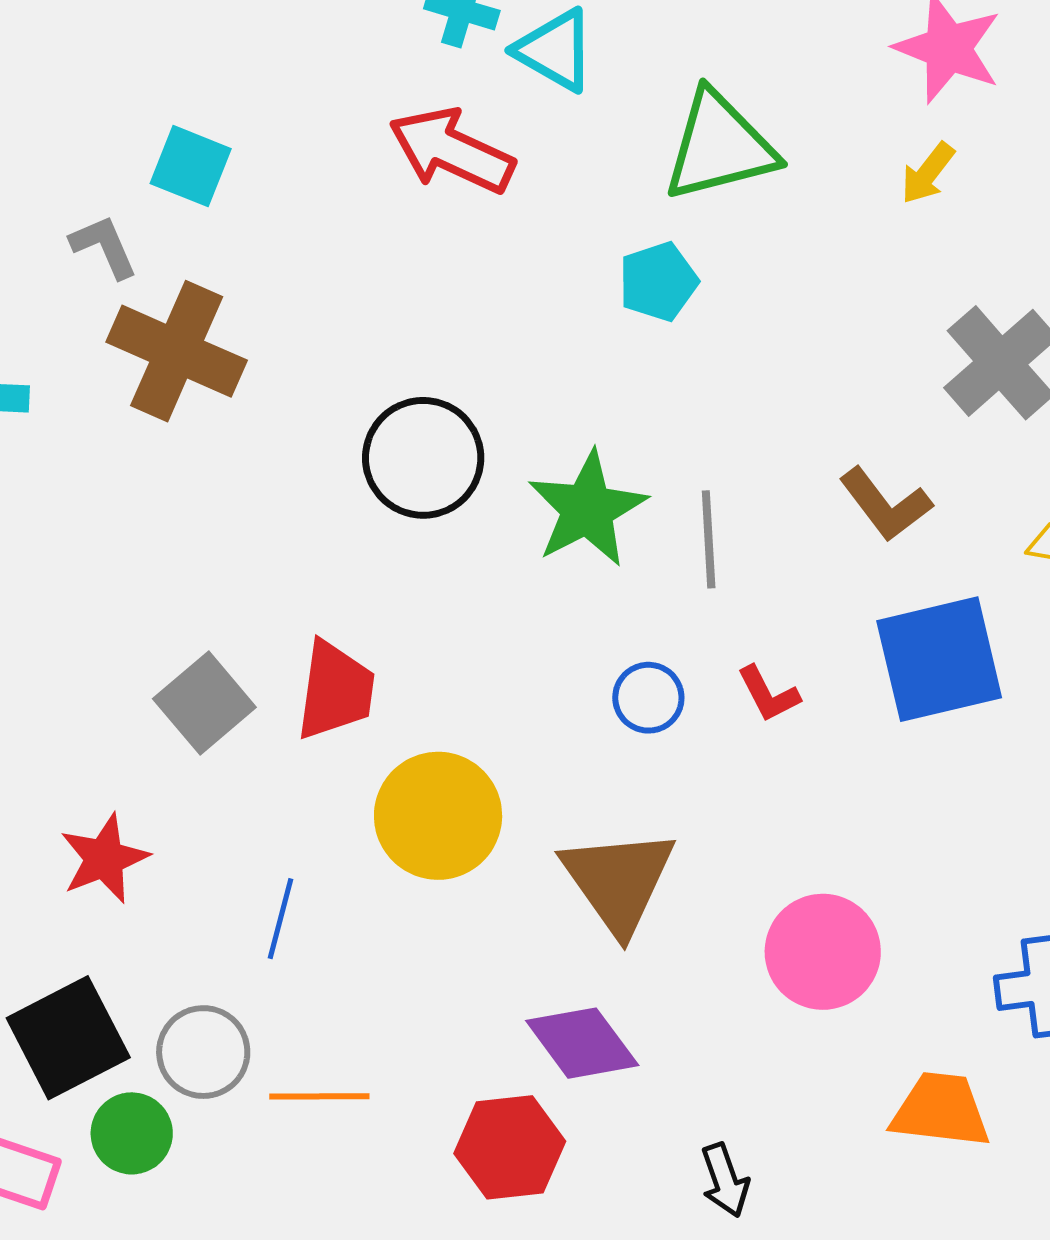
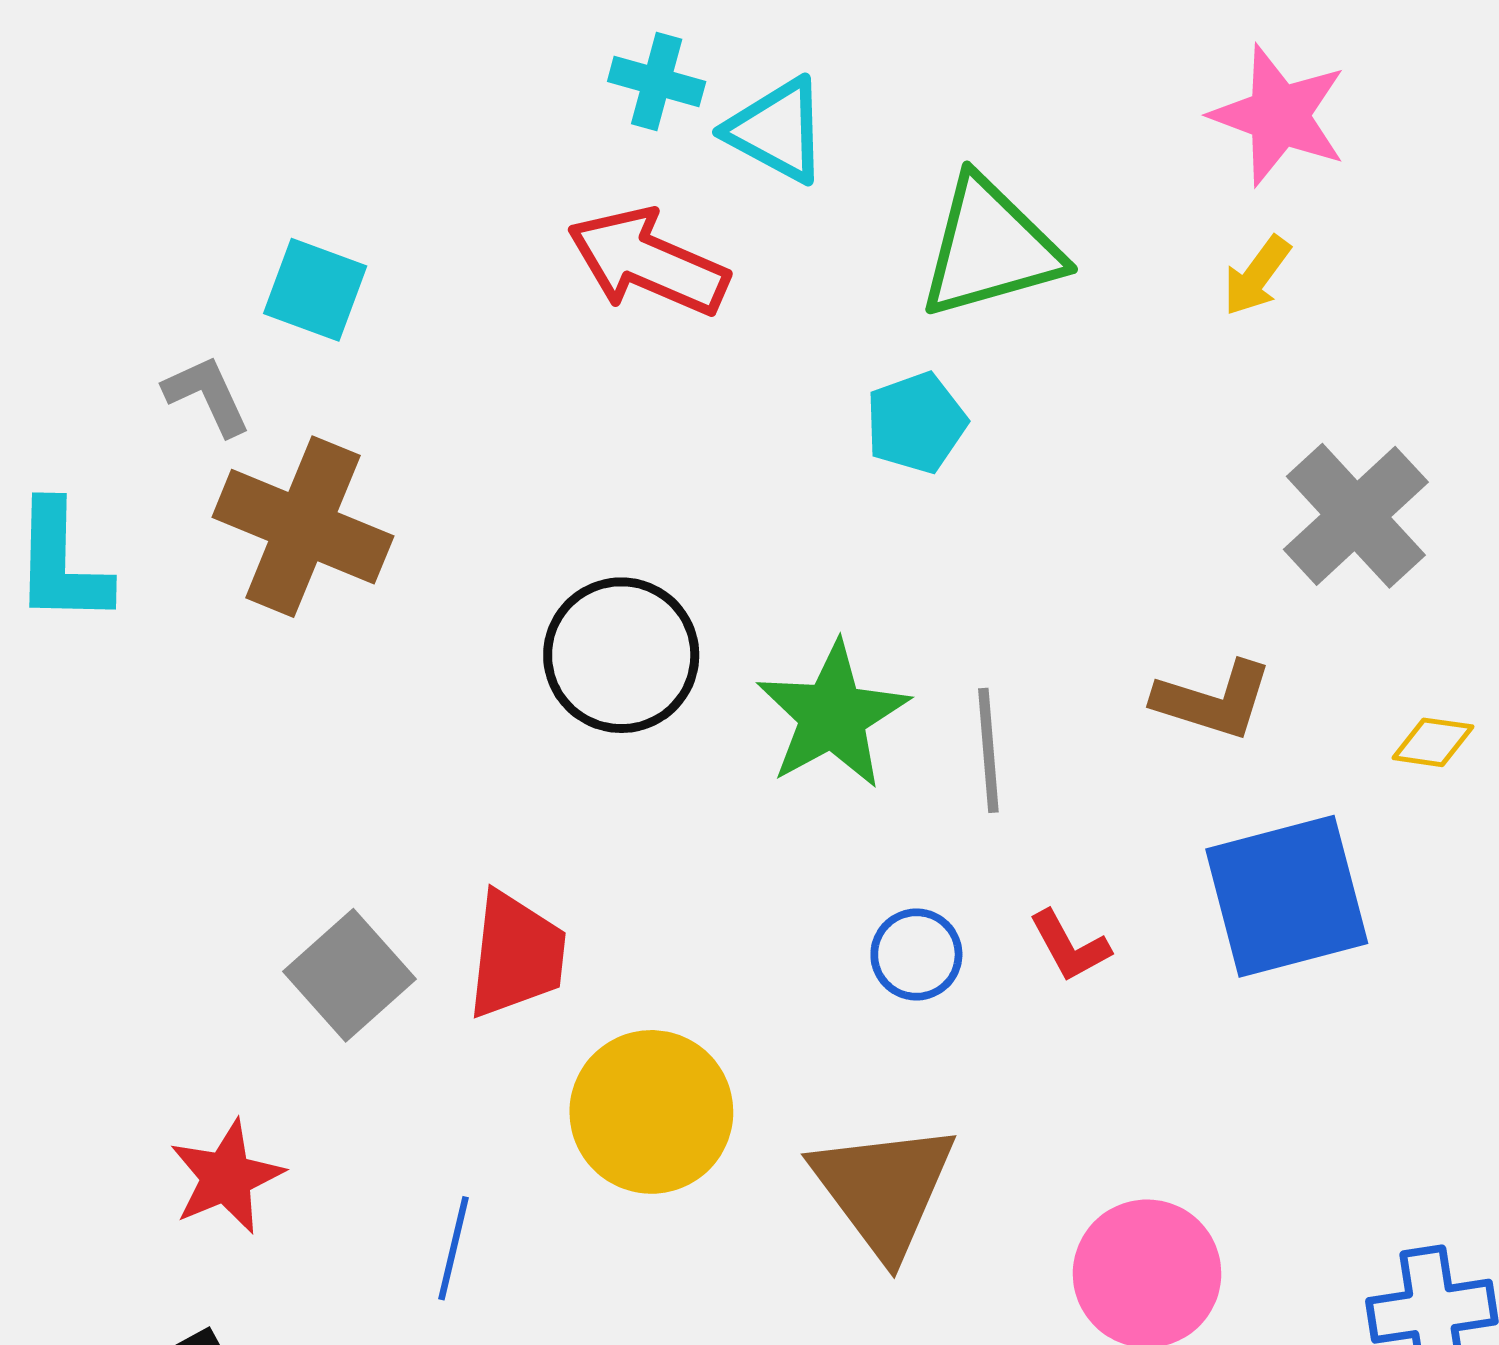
brown L-shape: (885, 504) -> (1213, 700), turned -34

